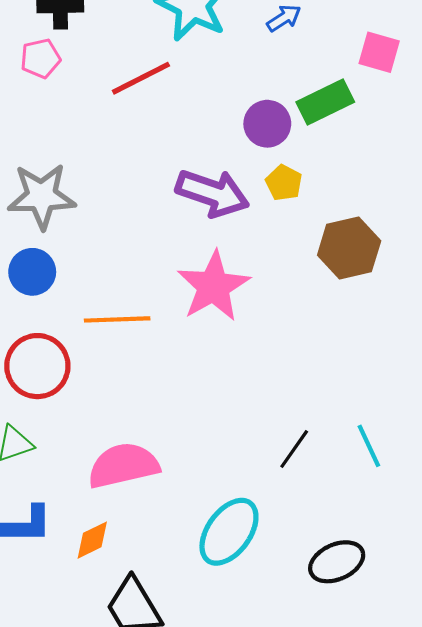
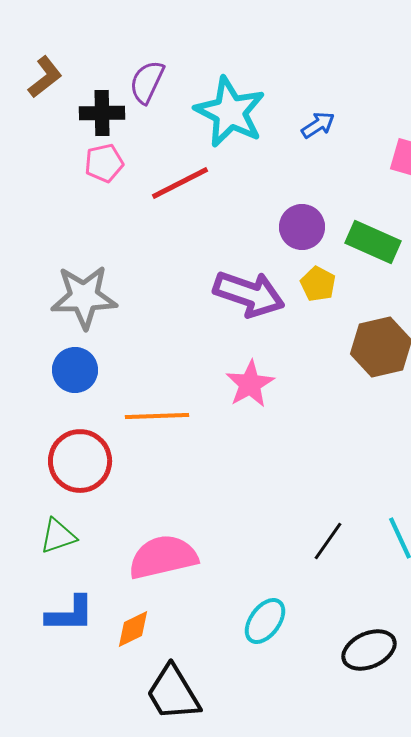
pink pentagon: (40, 58) -> (104, 163), moved
green rectangle: (325, 102) -> (373, 242), moved, turned 50
pink star: (213, 286) -> (250, 384), size x0.7
cyan ellipse: (229, 532) -> (265, 621), size x0.7

